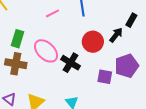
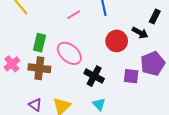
black arrow: (116, 35) -> (140, 33), turned 84
black cross: (71, 63) -> (94, 76), moved

